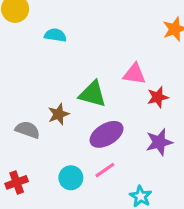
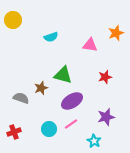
cyan semicircle: (55, 35) -> (51, 37), moved, turned 152
pink triangle: (134, 74) -> (90, 45), moved
purple star: (159, 142) -> (106, 117), moved

